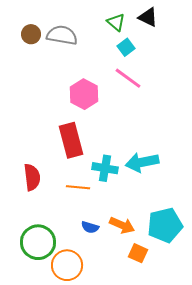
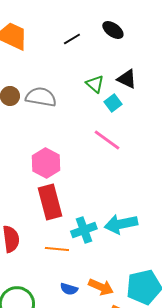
cyan square: (126, 47) -> (113, 103), moved
pink hexagon: (84, 94) -> (46, 163), moved
cyan cross: (105, 168) -> (84, 230), turned -30

